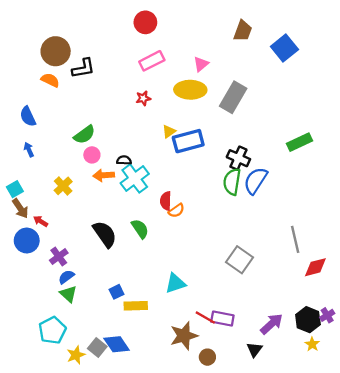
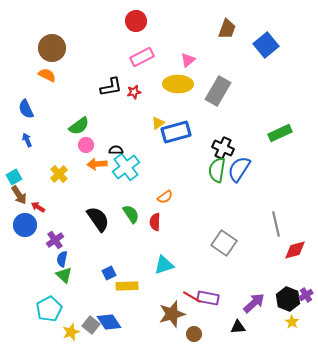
black L-shape: (83, 68) -> (111, 87), moved
red semicircle: (166, 201) -> (155, 222), moved
blue semicircle: (66, 277) -> (62, 259), turned -42
black triangle: (254, 350) -> (238, 327), turned 49

